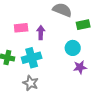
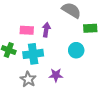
pink rectangle: (21, 28) -> (27, 30), moved
purple star: (80, 67) -> (56, 75), moved

